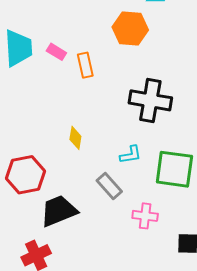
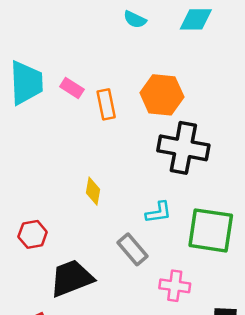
orange hexagon: (130, 28) -> (162, 95), moved
red hexagon: (25, 175) -> (33, 234), size x0.6

